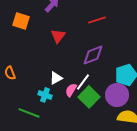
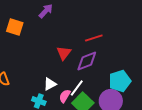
red line: (97, 20) -> (94, 38), moved
red triangle: (58, 36) -> (64, 53), moved

